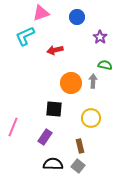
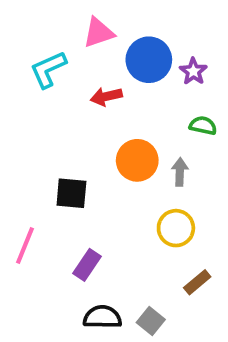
pink triangle: (41, 13) -> (99, 33), moved
blue circle: (77, 17) -> (149, 60), moved, size x1.5
gray arrow: (93, 81) -> (180, 172), moved
black square: (54, 109) -> (71, 193), moved
brown rectangle: (80, 146) -> (197, 282), moved, turned 64

